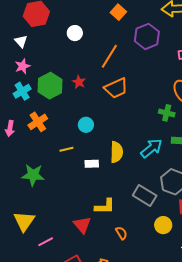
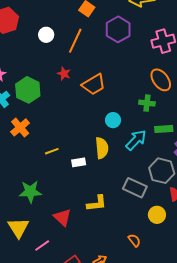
orange line: (109, 56) -> (75, 41), moved
red star: (79, 82) -> (64, 74), moved
cyan circle: (86, 125) -> (113, 120), moved
green star: (33, 175) -> (30, 192), moved
red triangle: (82, 225) -> (62, 217), moved
orange semicircle: (121, 233) -> (134, 240), moved

